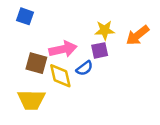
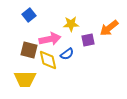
blue square: (25, 16) -> (29, 15), moved, turned 32
yellow star: (105, 30) -> (71, 24), moved
purple square: (100, 50) -> (88, 40), moved

